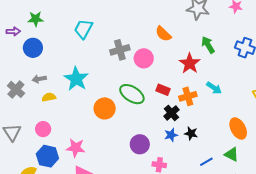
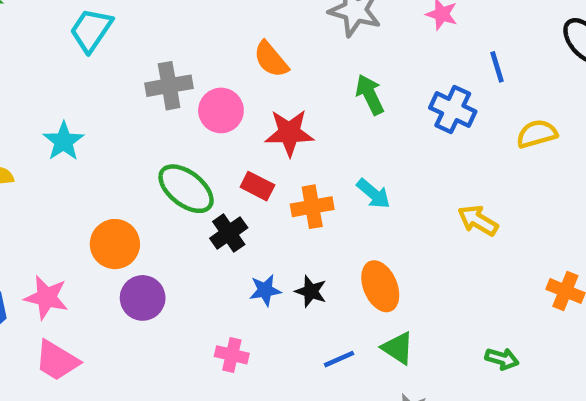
red star: (190, 63) -> (289, 133), moved, turned 30
cyan star: (76, 79) -> (63, 141), size x0.7
orange circle: (105, 108) -> (115, 244), moved
black cross: (171, 113) -> (229, 233), moved
orange ellipse: (238, 128) -> (380, 286), moved
purple circle: (140, 144) -> (143, 298), moved

